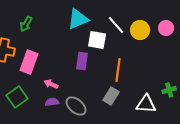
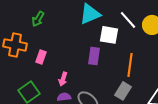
pink rectangle: (29, 62) -> (41, 57), size x0.6
pink arrow: (51, 84) -> (63, 79), turned -96

